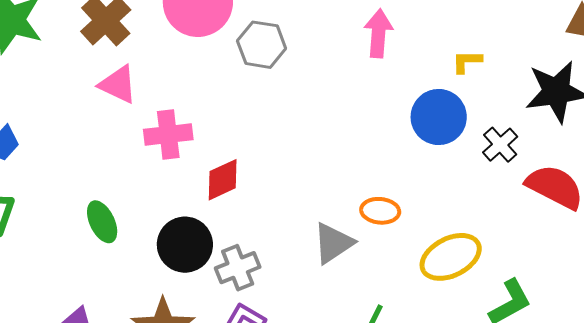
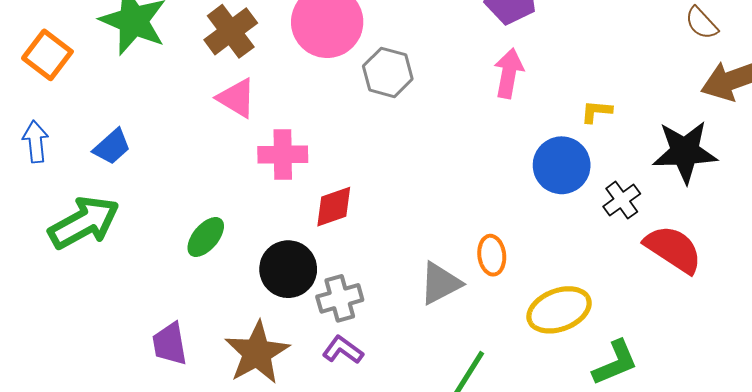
orange ellipse: (380, 211) -> (492, 255), turned 72
green ellipse: (102, 222) -> (206, 237), turned 60

